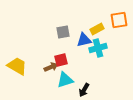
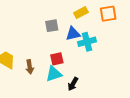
yellow rectangle: (97, 29) -> (81, 13), moved
red square: (61, 60) -> (57, 59), moved
brown arrow: (51, 67) -> (30, 67), moved, turned 104

